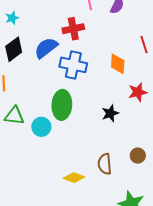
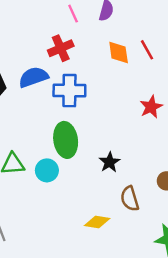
blue semicircle: (46, 48) -> (33, 77), turned 30
orange diamond: (118, 64) -> (119, 52), moved
black star: (110, 113) -> (110, 162), moved

